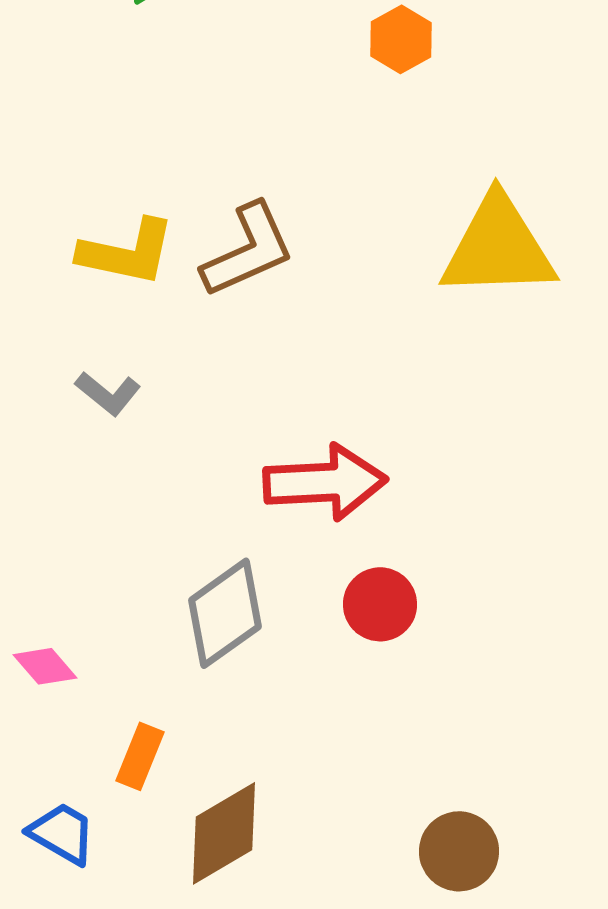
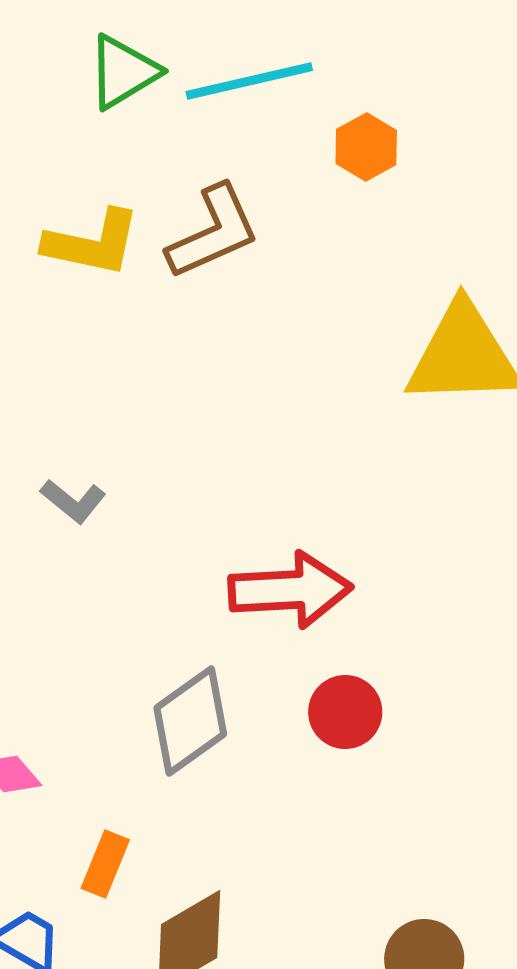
brown L-shape: (248, 250) -> (213, 232), moved
yellow L-shape: (127, 252) -> (92, 243), moved

